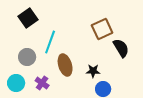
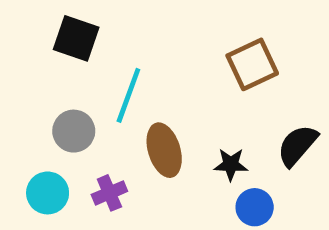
black square: (28, 18) -> (76, 38), turned -36
black semicircle: (121, 48) -> (297, 145), moved, turned -108
purple cross: (42, 83) -> (109, 193), turned 32

